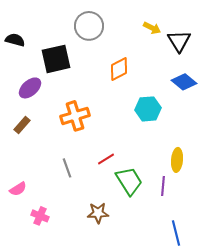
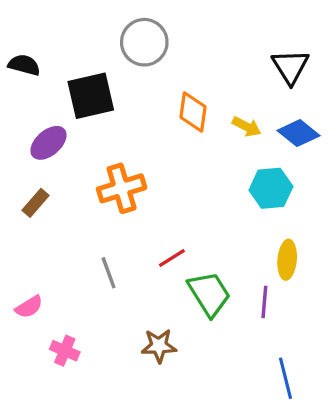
yellow arrow: (152, 28) -> (247, 127), moved
orange diamond: (119, 69) -> (193, 112), turned -55
cyan hexagon: (148, 109) -> (271, 188), moved

